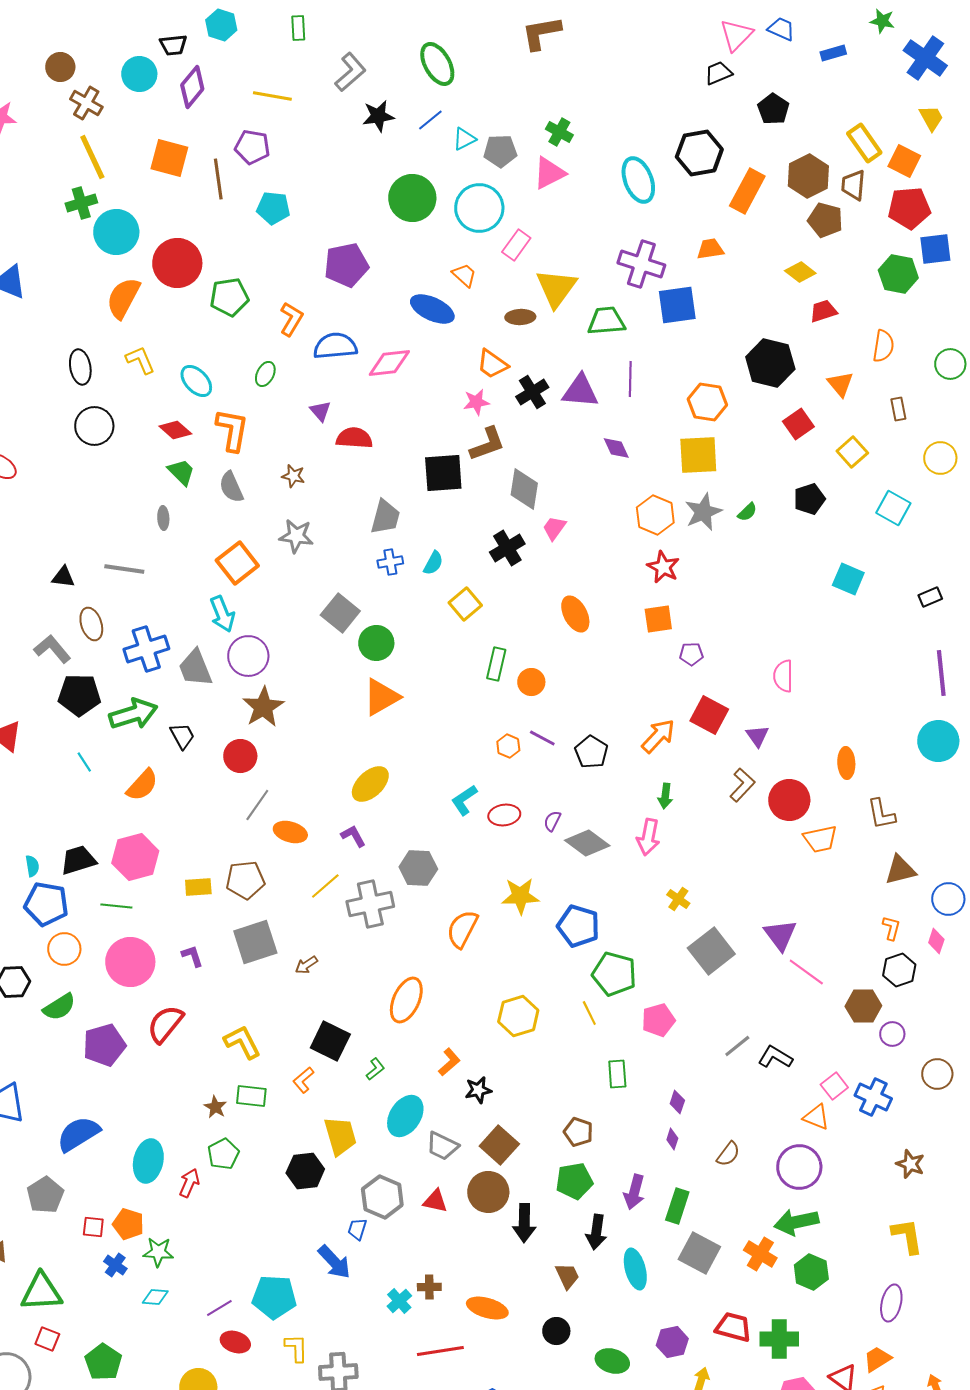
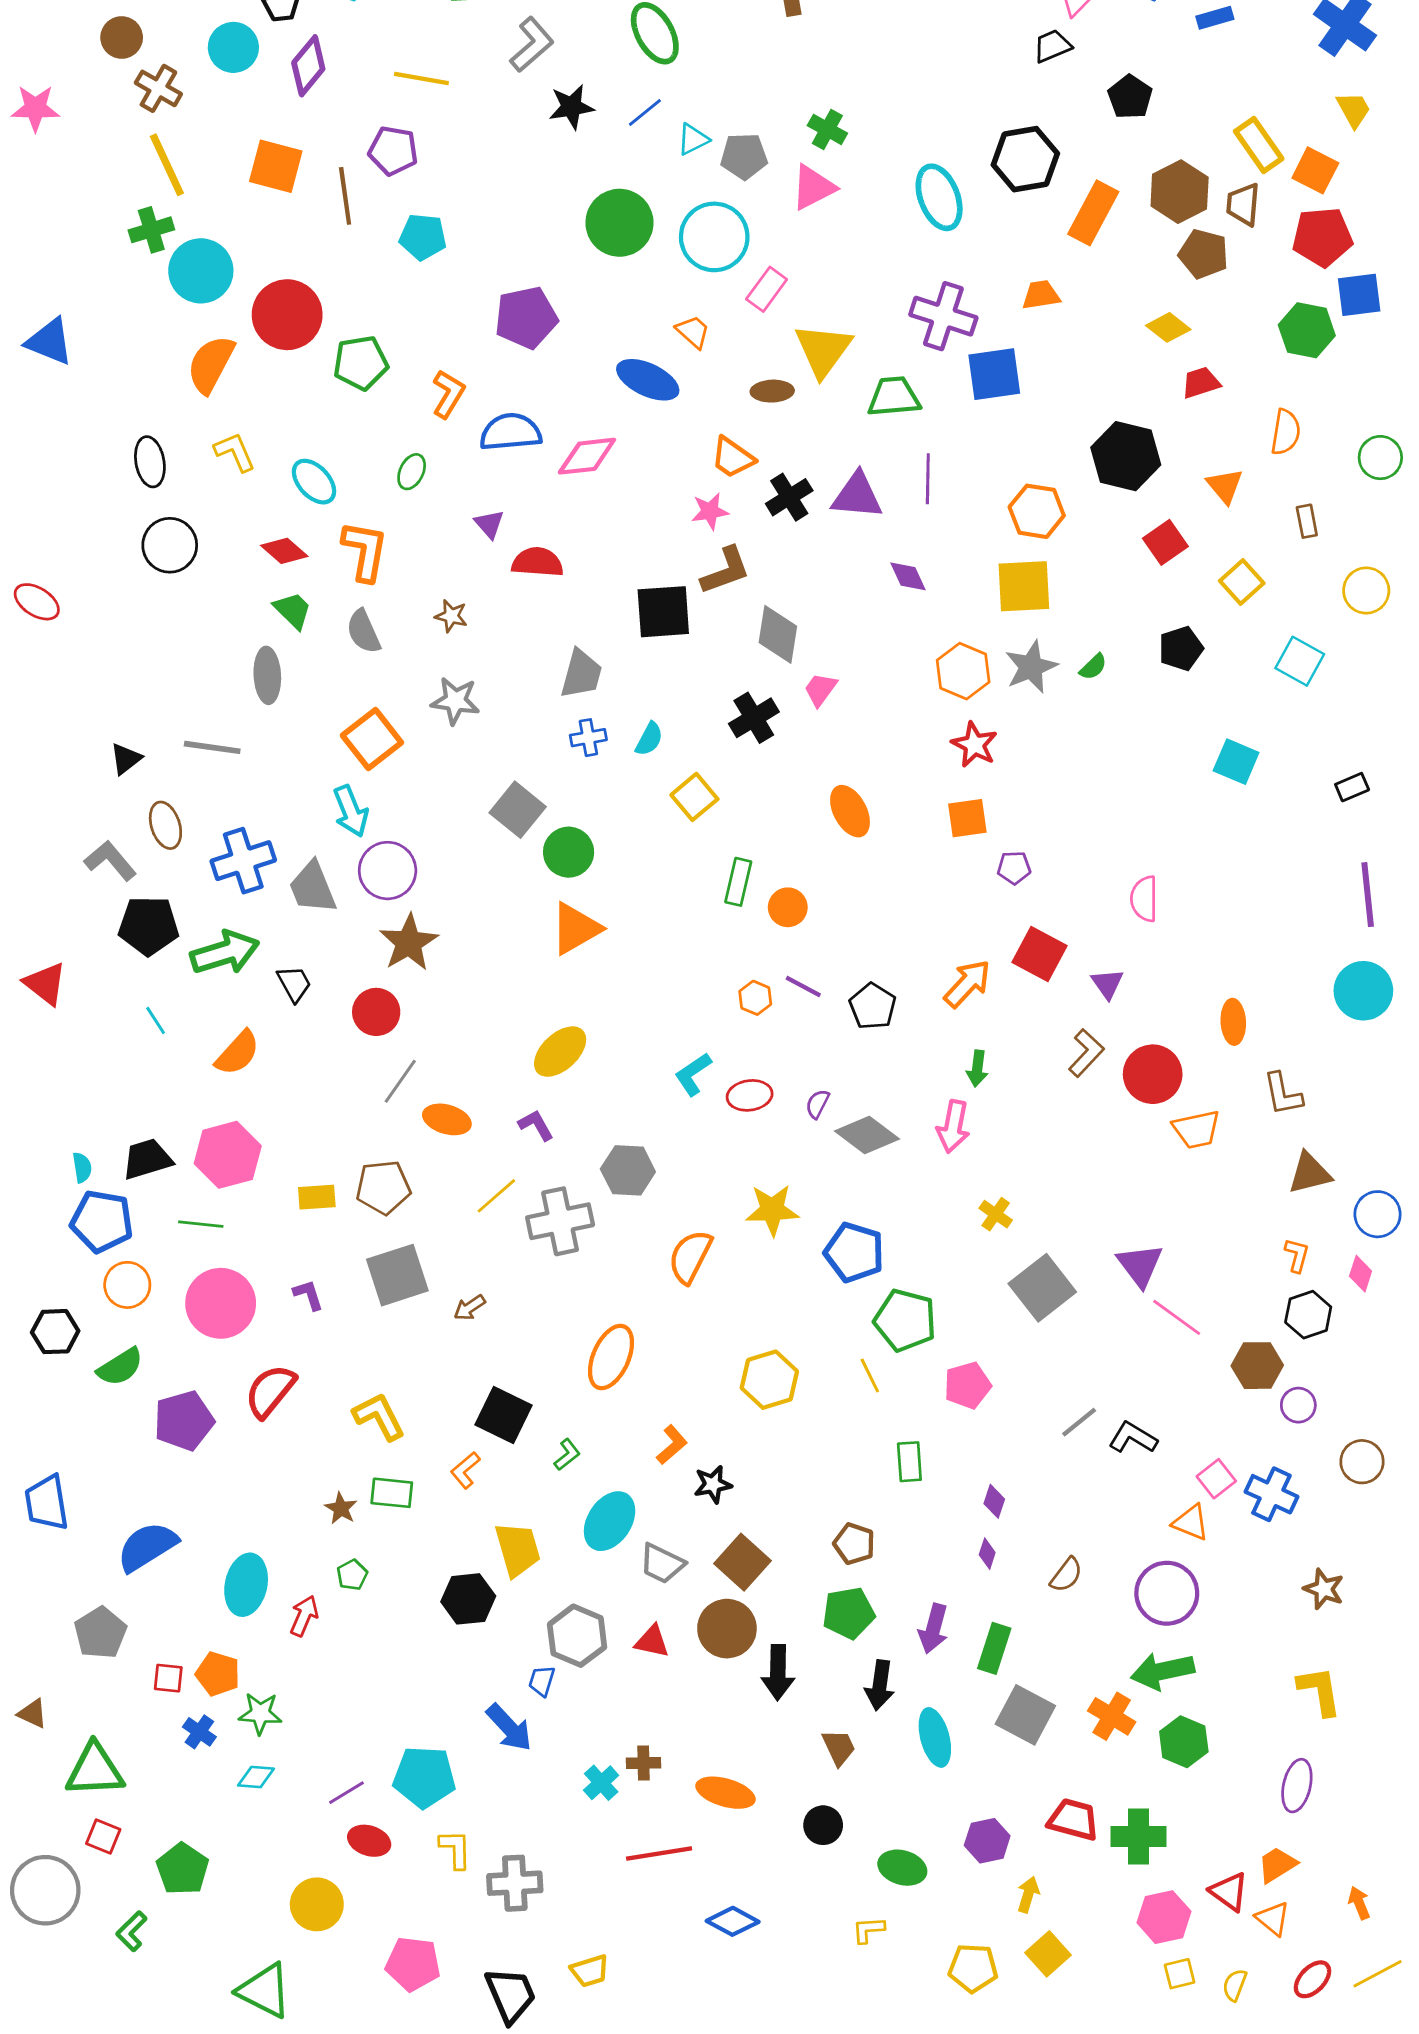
gray ellipse: (163, 518) -> (267, 675), size x1.6
black triangle: (63, 577) -> (126, 759), turned -45
green pentagon: (223, 1154) -> (352, 1575), size x0.7

